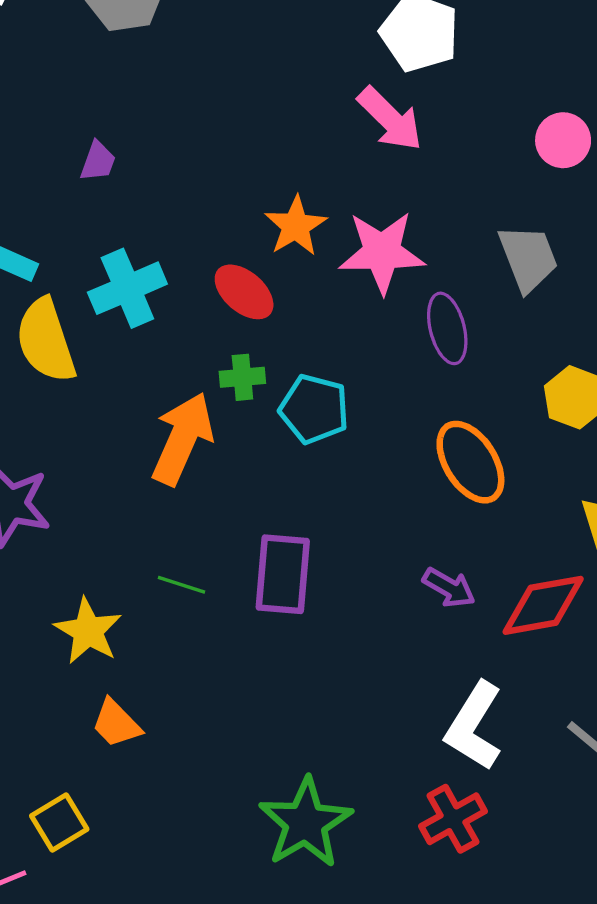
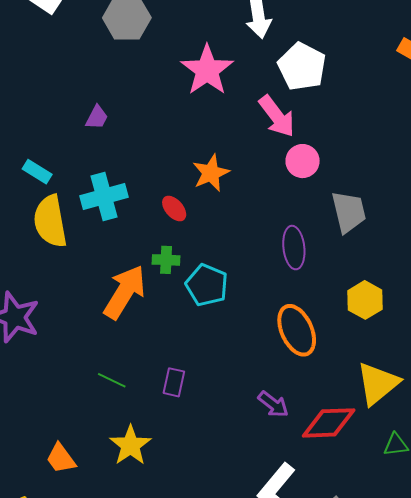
pink circle: (563, 140) -> (303, 161), moved
pink star: (382, 252) -> (207, 70), moved, turned 30
red ellipse: (244, 292) -> (174, 209), size x0.7
purple rectangle: (283, 574) -> (174, 382), size x0.6
yellow star: (88, 631) -> (130, 445), moved

